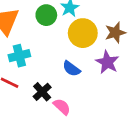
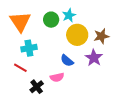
black cross: (42, 92) -> (37, 87), moved
pink semicircle: (62, 107) -> (57, 77), moved, turned 120

